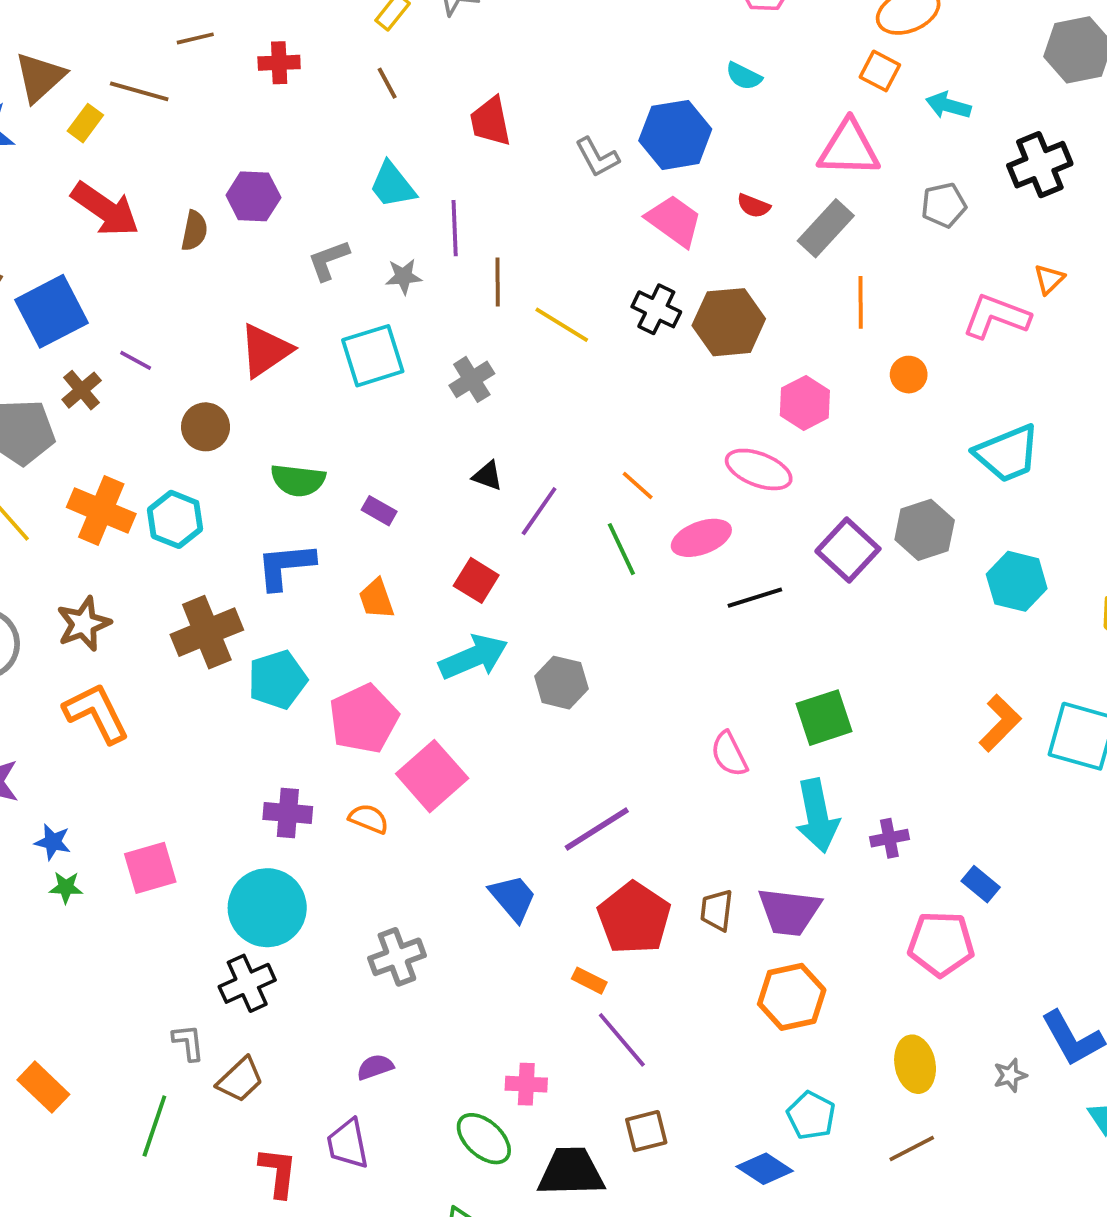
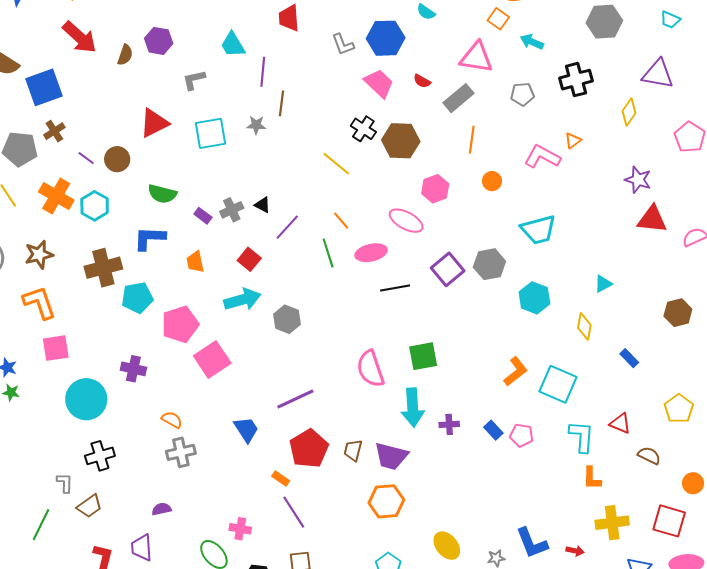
gray star: (404, 276) -> (256, 125), moved
yellow line: (562, 325) -> (336, 164), moved
purple line: (136, 360) -> (86, 158), moved
gray cross: (472, 379) -> (232, 210), moved
pink semicircle: (729, 754) -> (370, 369), size x1.5
orange semicircle: (369, 819) -> (172, 420), moved
pink square: (150, 868) -> (56, 348), moved
blue rectangle: (981, 884) -> (493, 430), moved
cyan circle: (267, 908) -> (86, 399), moved
pink pentagon: (941, 944) -> (522, 435), moved, size x0.7
yellow ellipse: (915, 1064) -> (447, 546), turned -36

